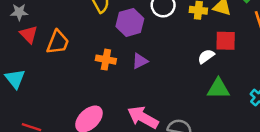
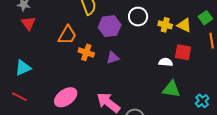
orange trapezoid: (58, 42) -> (67, 35), moved
white semicircle: (206, 56) -> (166, 62), turned 32
cyan triangle: (15, 79) -> (23, 68), moved, turned 36

